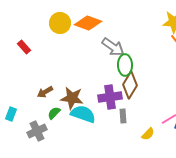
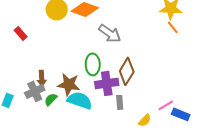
green ellipse: (125, 65) -> (93, 64), moved
brown arrow: (45, 92) -> (42, 78), turned -63
gray cross: (37, 131) -> (35, 91), moved

